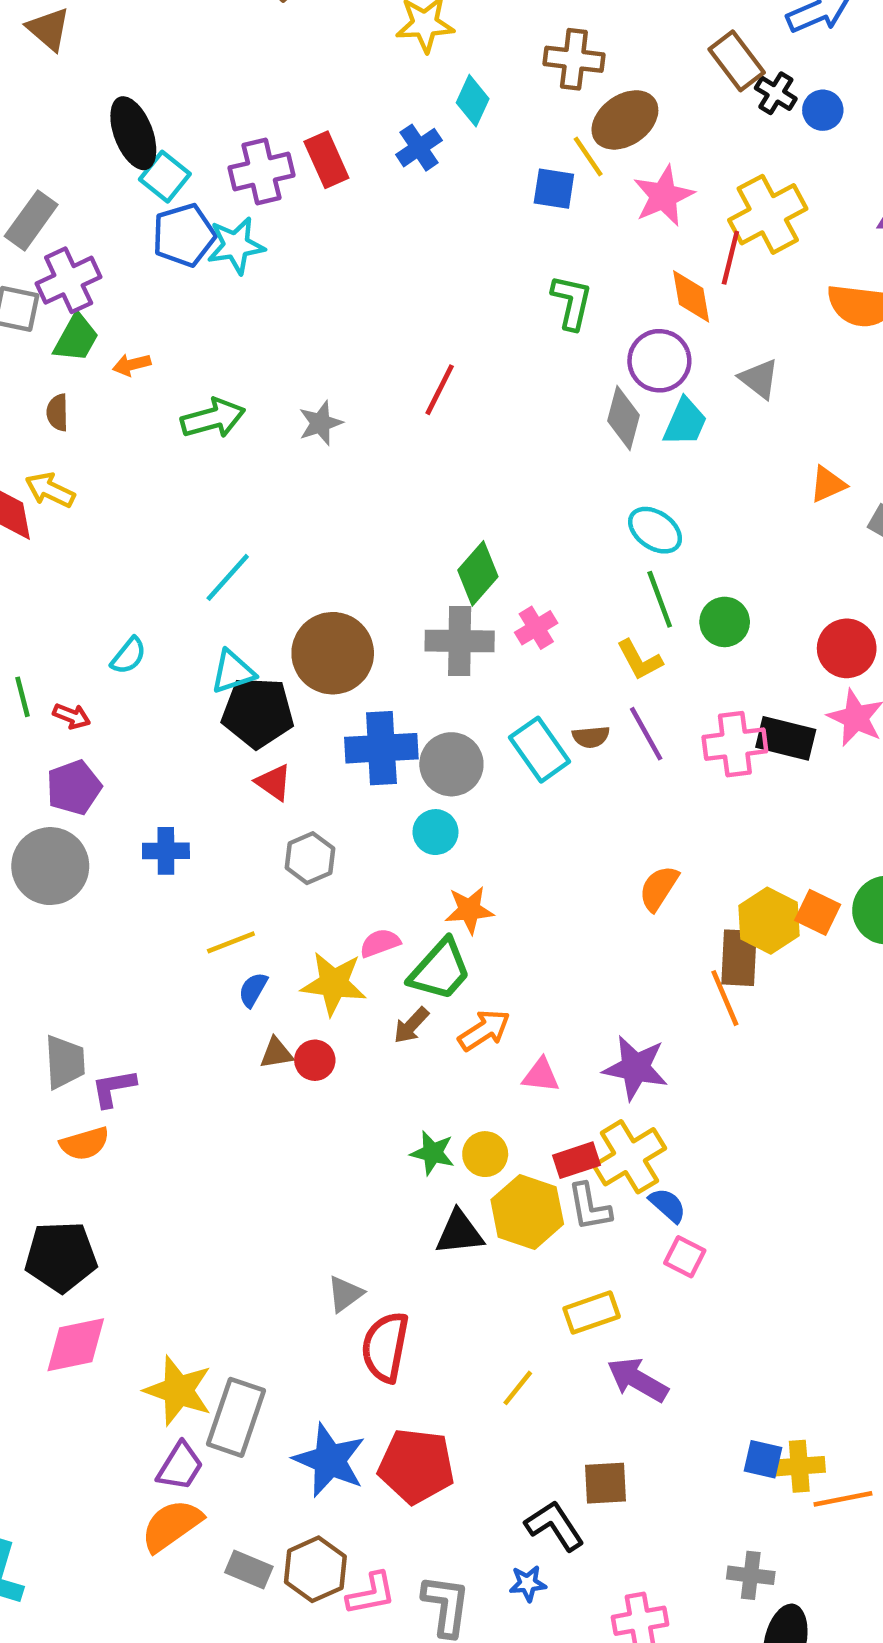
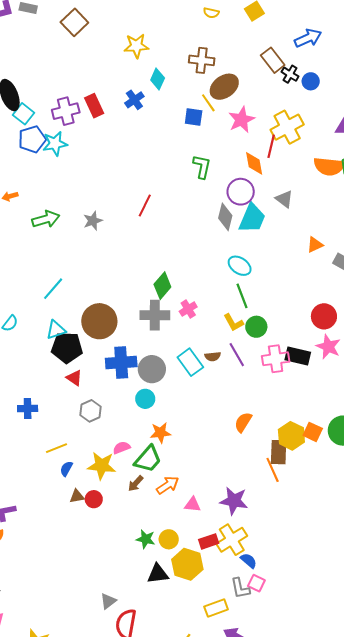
cyan trapezoid: (685, 422) -> (252, 218), size x1.4
green circle: (725, 622) -> (256, 327), moved
gray L-shape: (589, 1207) -> (240, 588), moved

